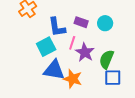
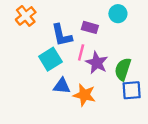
cyan circle: (105, 23) -> (118, 14), moved
blue triangle: (54, 70) -> (62, 86), size x0.7

